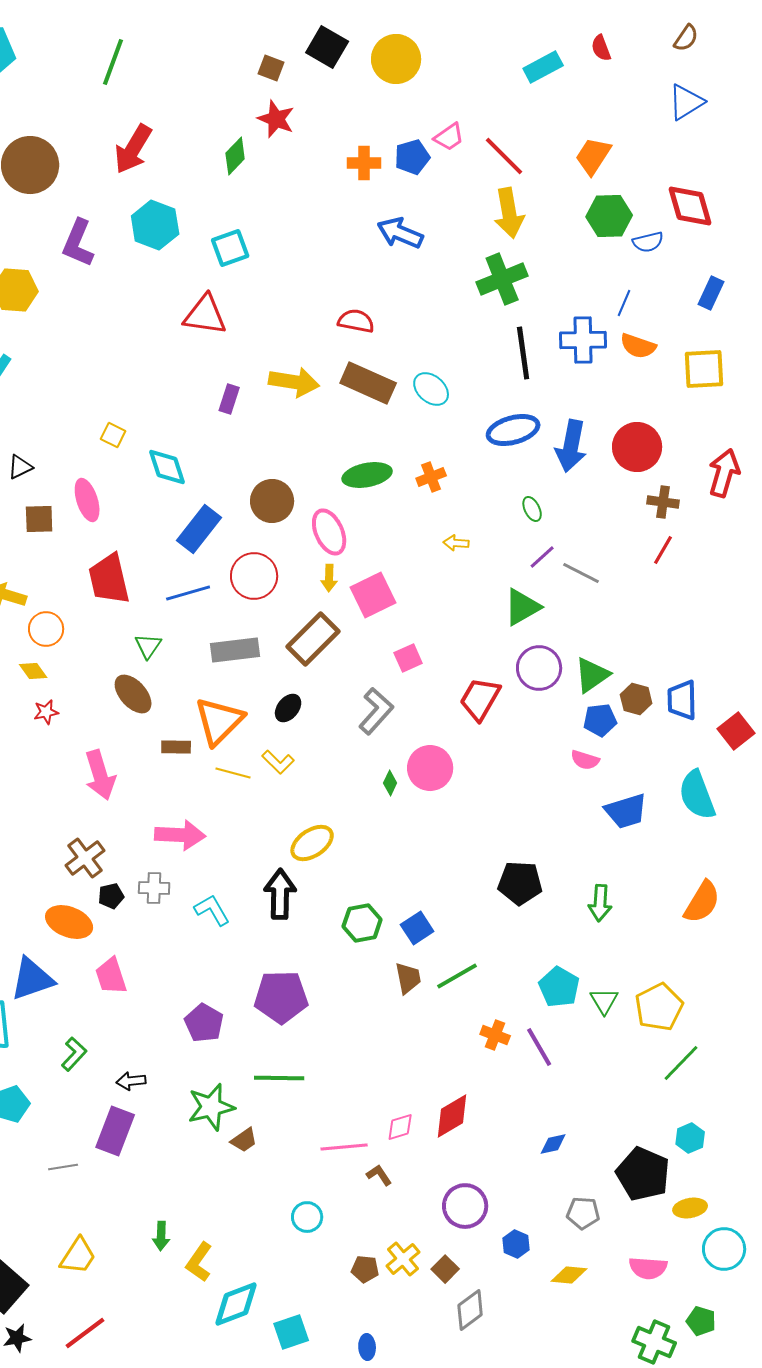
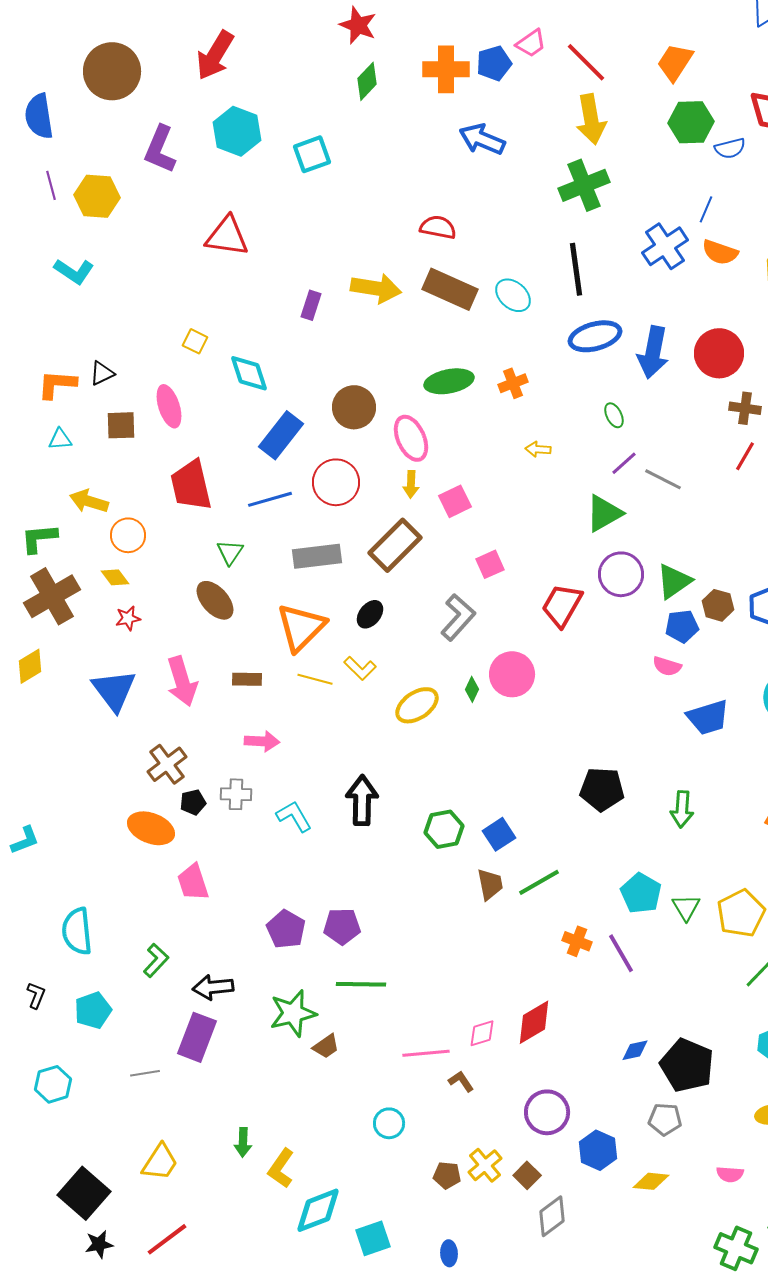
green diamond: (235, 156) -> (367, 81), moved
orange cross: (364, 163) -> (446, 69), size x1.4
red triangle: (205, 315) -> (227, 236), moved
blue cross: (583, 340) -> (665, 246), turned -33
black line: (523, 353) -> (576, 269), moved
pink square: (373, 595) -> (455, 501), size x0.7
brown rectangle: (176, 747) -> (247, 679), moved
pink arrow: (180, 835) -> (262, 741), size x0.7
yellow ellipse: (312, 843) -> (417, 705), moved
blue triangle: (32, 979) -> (114, 690), moved, turned -48
purple pentagon: (281, 997) -> (342, 926), moved, size x0.7
black arrow: (131, 1081) -> (213, 987), size x1.4
black pentagon: (643, 1174) -> (687, 1065), moved
blue hexagon: (516, 1244) -> (598, 1150), size x1.4
pink semicircle: (648, 1268) -> (730, 1174), size x0.7

